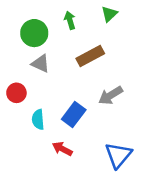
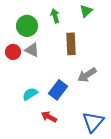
brown rectangle: (90, 56) -> (71, 44), turned -65
red circle: (16, 93) -> (13, 52), moved
cyan semicircle: (38, 120) -> (30, 94), turned 63

